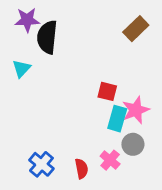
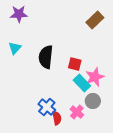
black semicircle: (47, 37) -> (46, 57), moved
cyan rectangle: (117, 119) -> (82, 83), turned -60
blue cross: (41, 164) -> (47, 107), moved

